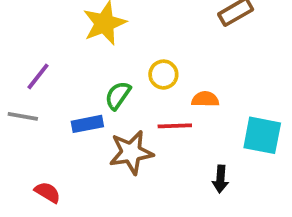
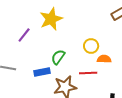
yellow circle: (163, 75) -> (91, 46), moved
purple line: (38, 76) -> (24, 35), moved

